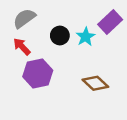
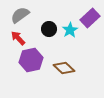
brown diamond: (95, 83) -> (64, 68), moved

